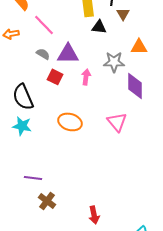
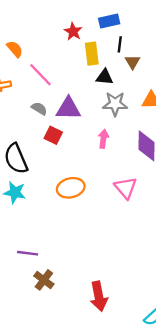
gray star: (114, 62) -> (115, 104), moved
pink arrow: (86, 77) -> (103, 139), moved
orange ellipse: (70, 122) -> (71, 188), turned -30
red arrow: (94, 215) -> (99, 296), size x1.4

